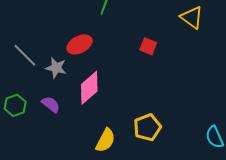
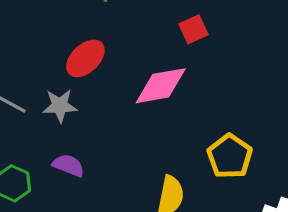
red square: (148, 46) -> (194, 29), turned -30
pink diamond: (89, 88) -> (161, 86), moved, turned 48

